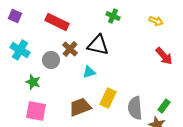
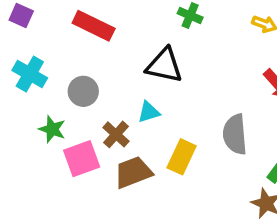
brown cross: (70, 49) -> (116, 134), moved
gray semicircle: (135, 108) -> (235, 134), moved
pink square: (36, 111) -> (82, 159), moved, turned -30

